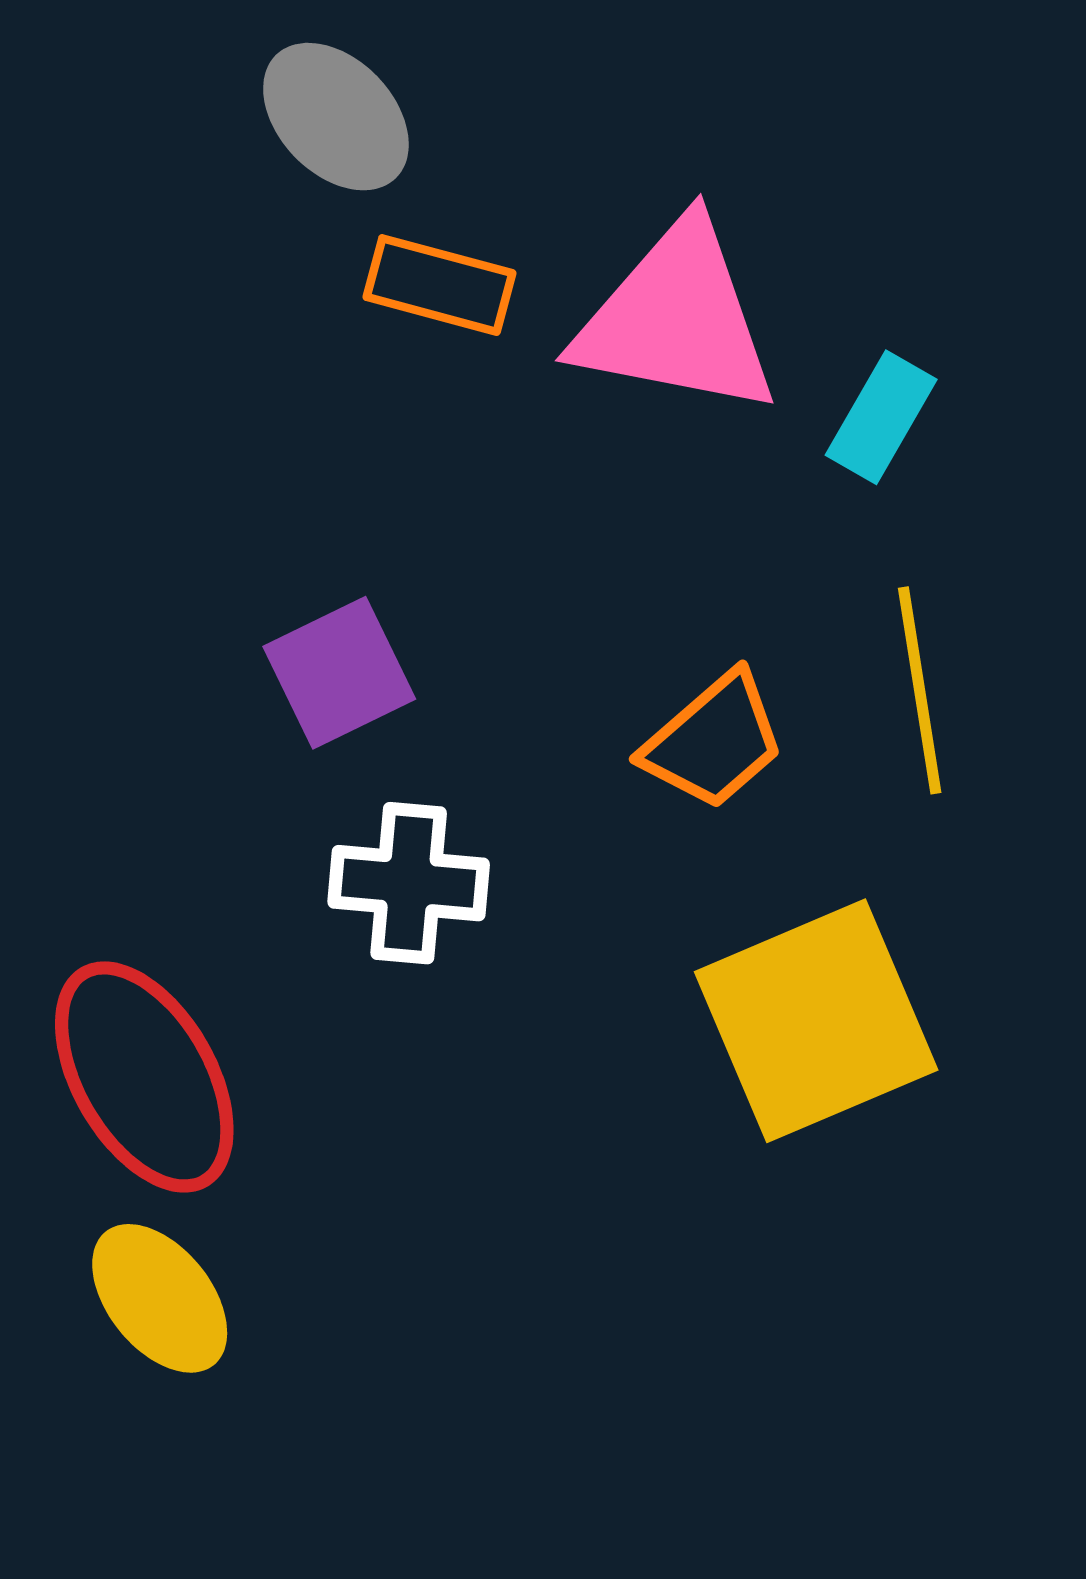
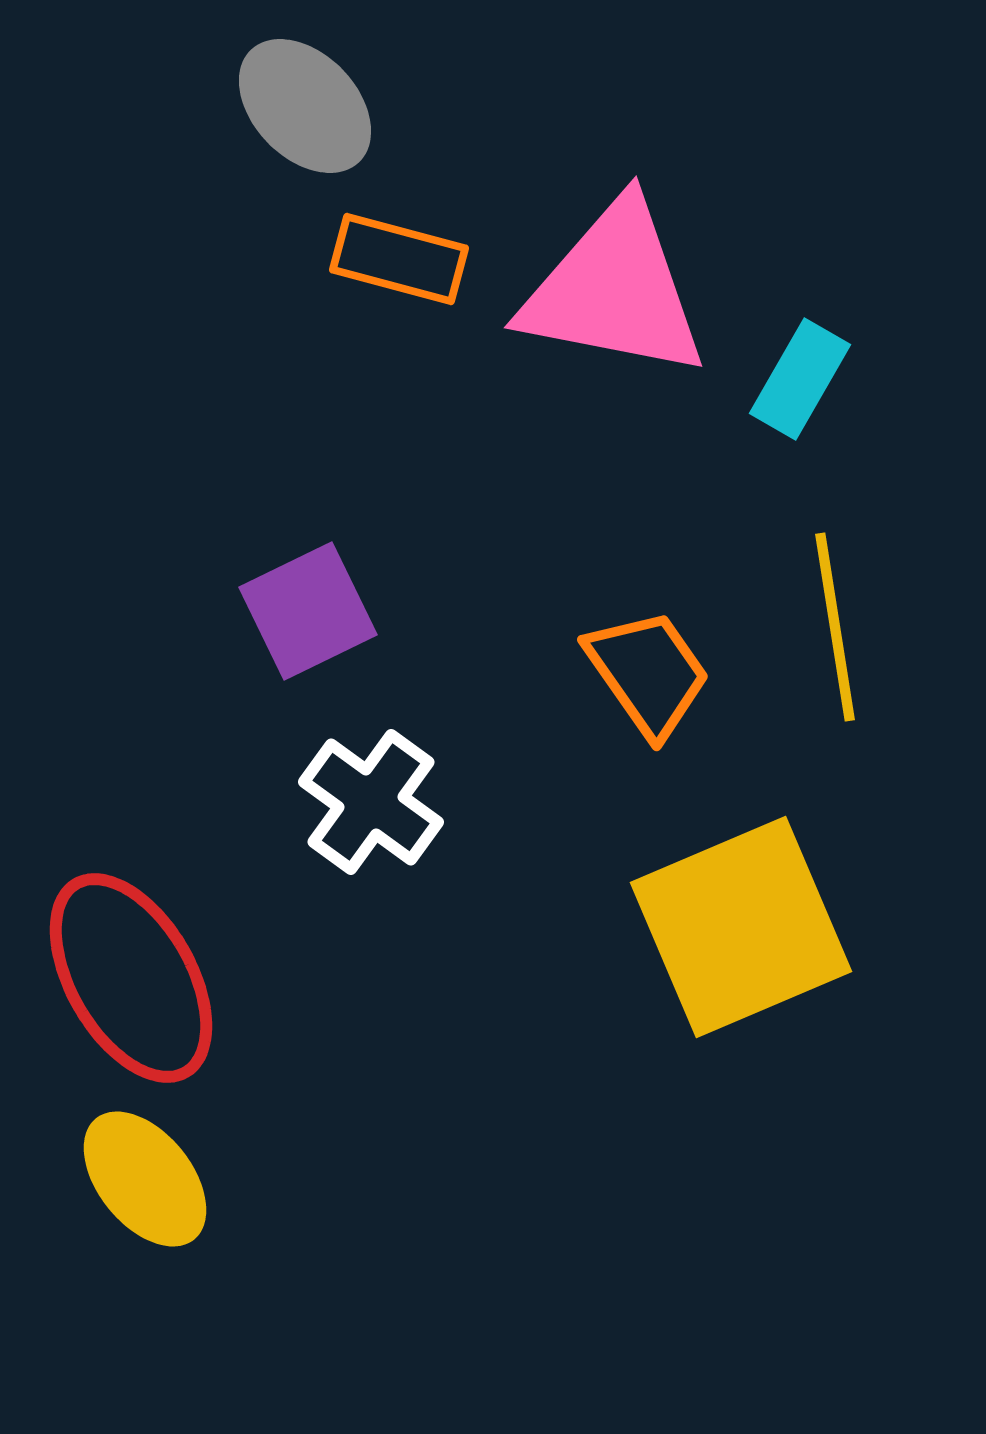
orange trapezoid: (714, 741) -> (648, 673), turned -84
white cross: (409, 883) -> (371, 802), turned 31

